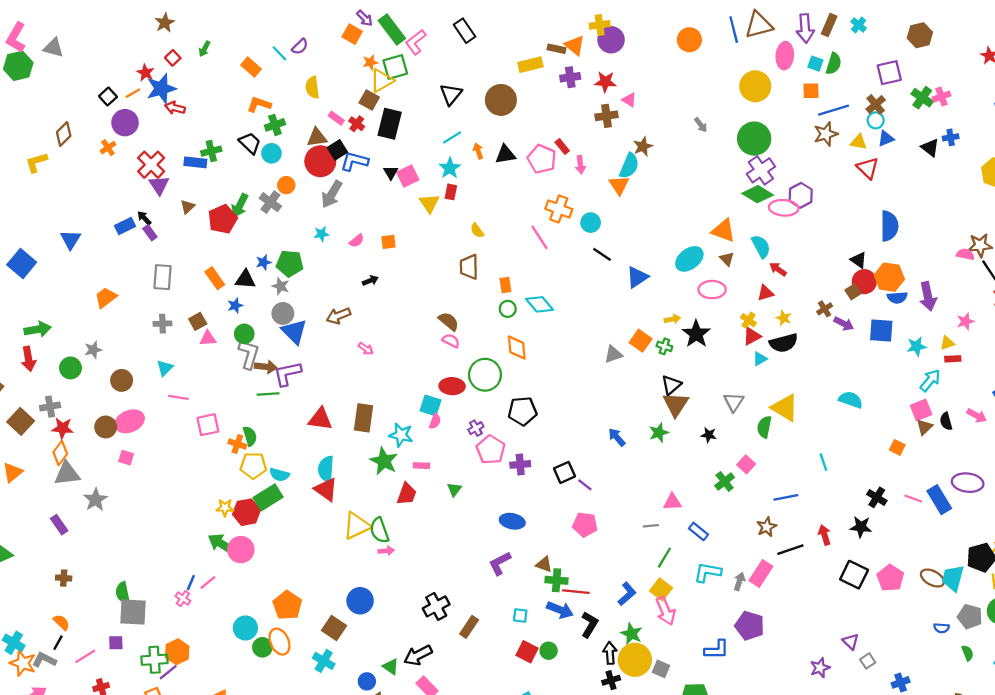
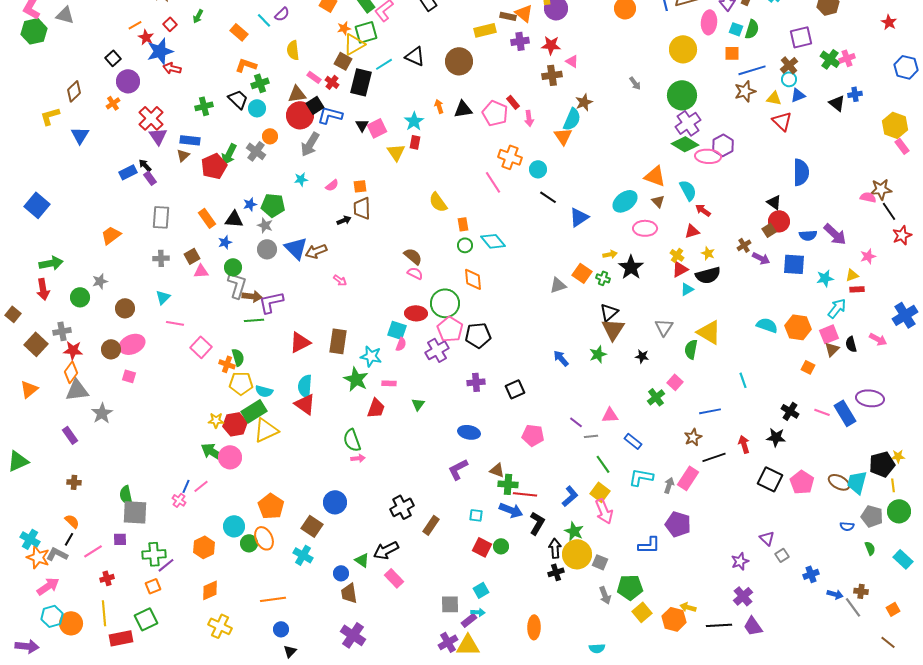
orange line: (133, 93) -> (135, 25), moved
black triangle: (451, 94) -> (415, 56), turned -45
cyan line: (452, 137) -> (384, 64), moved
blue rectangle: (195, 162) -> (190, 140), moved
yellow semicircle: (477, 231) -> (438, 202), moved, size x1.5
blue triangle: (70, 240) -> (80, 135), moved
brown trapezoid: (469, 267) -> (362, 208), moved
orange hexagon: (889, 277) -> (798, 327), moved
purple arrow: (928, 296) -> (835, 234), turned -35
blue triangle: (294, 332) -> (296, 248), moved
red triangle: (320, 419) -> (300, 342), turned -35
pink square: (208, 425) -> (201, 347), turned -35
purple cross: (476, 428) -> (437, 350), size x1.6
pink pentagon: (491, 450) -> (450, 329), moved
purple line: (585, 485) -> (576, 422), moved
yellow triangle: (357, 526) -> (266, 430), moved
green line: (664, 558) -> (603, 464), turned -66
orange hexagon: (177, 652) -> (204, 547), moved

